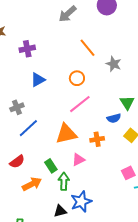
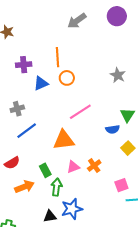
orange line: (88, 48) -> (57, 57), moved, turned 30
purple cross: (27, 49) -> (24, 65), moved
orange circle: (77, 78) -> (67, 78), moved
orange cross: (97, 139) -> (94, 166), moved, turned -32

